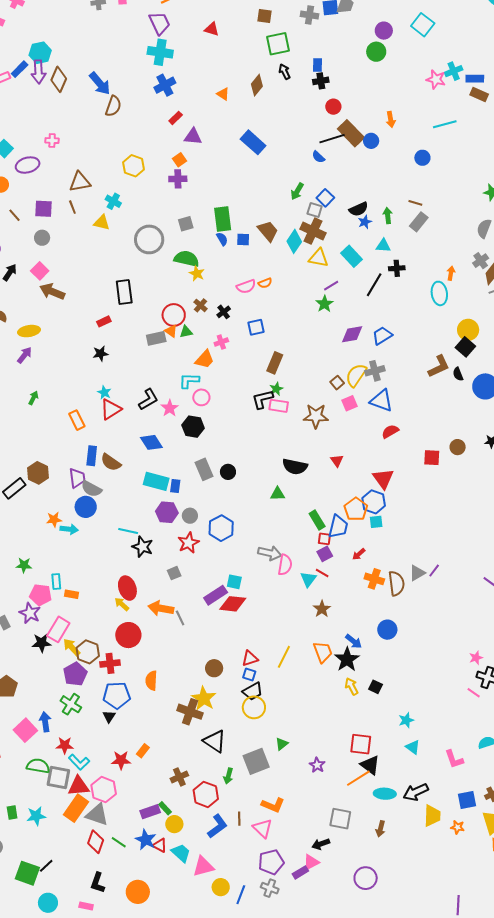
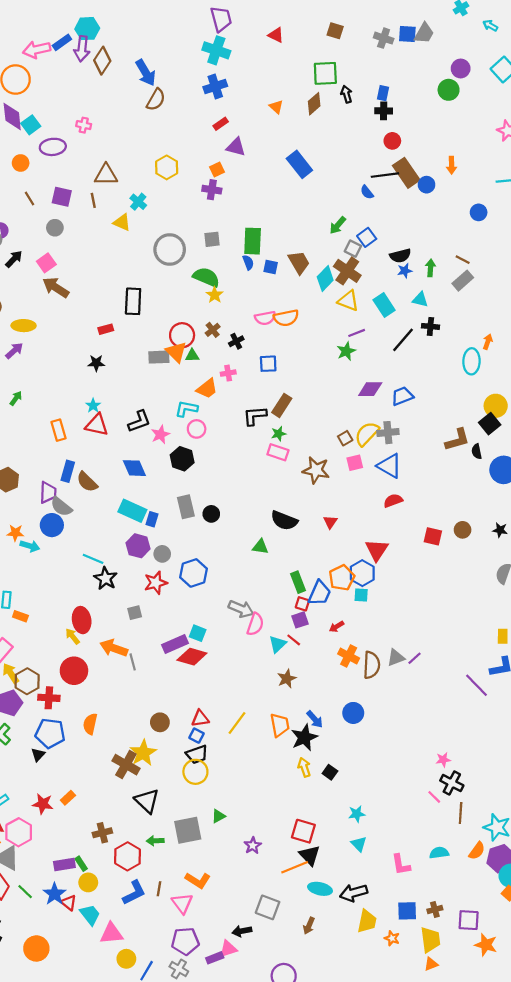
green square: (278, 44) -> (325, 73), moved
orange semicircle: (265, 283) -> (286, 318), size x1.6
orange triangle: (171, 331) -> (176, 352), size x1.5
black L-shape: (262, 399) -> (255, 416), moved
red triangle: (111, 409) -> (97, 425), turned 35
green arrow: (228, 776) -> (155, 841), turned 63

